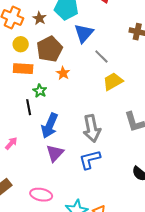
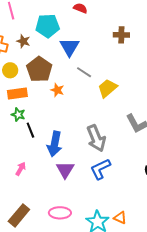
gray line: (101, 57) -> (84, 72), moved
green star: (40, 91) -> (18, 115), moved

